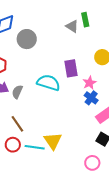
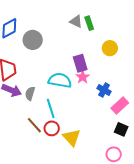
green rectangle: (85, 20) -> (89, 23), moved
pink star: (90, 83) -> (83, 77), moved
red circle: (13, 145) -> (52, 128), moved
cyan line: (35, 147) -> (51, 108), moved, turned 72

